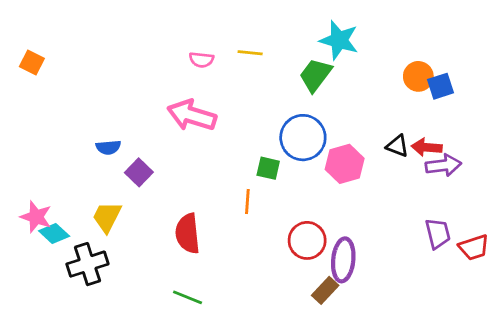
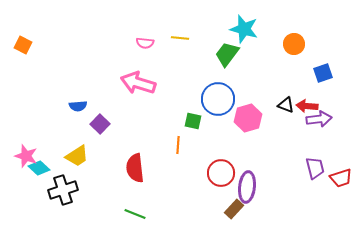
orange circle: (418, 76) -> (294, 44), moved
blue square: (441, 86) -> (323, 73), moved
yellow trapezoid: (107, 217) -> (77, 156), turned -150

